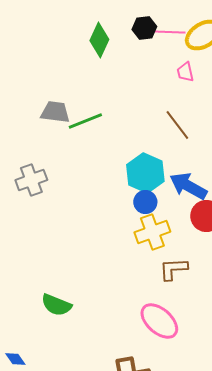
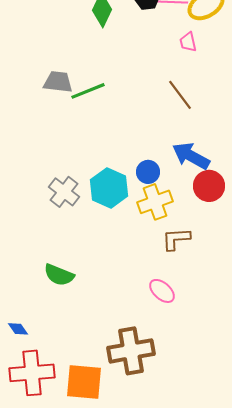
cyan hexagon: (145, 173) -> (109, 188), moved
gray cross: (31, 180) -> (64, 192), moved, turned -32
pink ellipse: (159, 321) -> (162, 291), size x0.7

